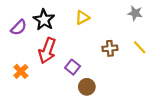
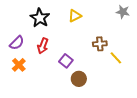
purple semicircle: (19, 27) -> (17, 43), moved
yellow line: (140, 47) -> (116, 58), moved
red arrow: (47, 51) -> (43, 46), size x0.7

